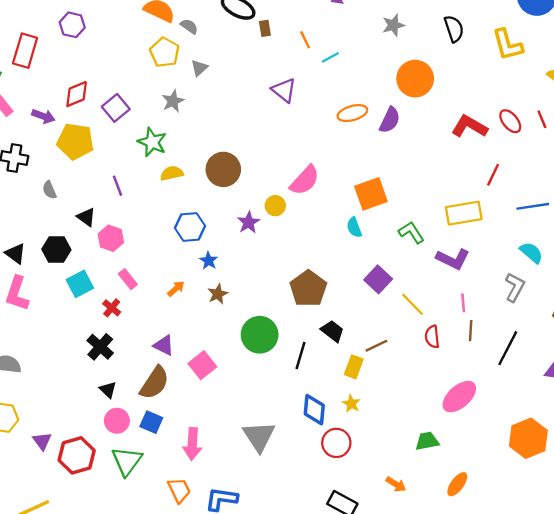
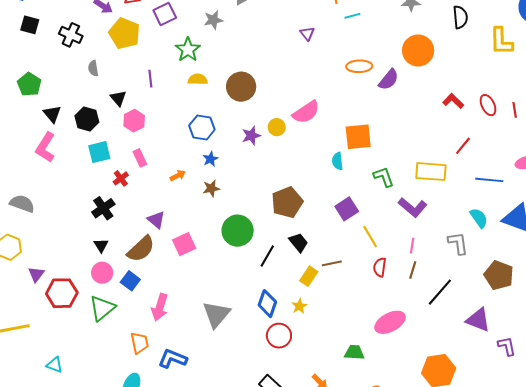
purple triangle: (284, 90) -> (307, 34), size x0.7
red L-shape: (469, 126) -> (453, 101), size x0.7
gray L-shape: (515, 287) -> (458, 243), turned -50

